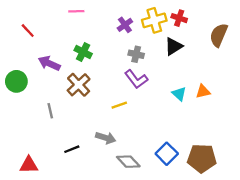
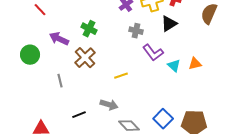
purple L-shape: (136, 79) -> (153, 53), moved

